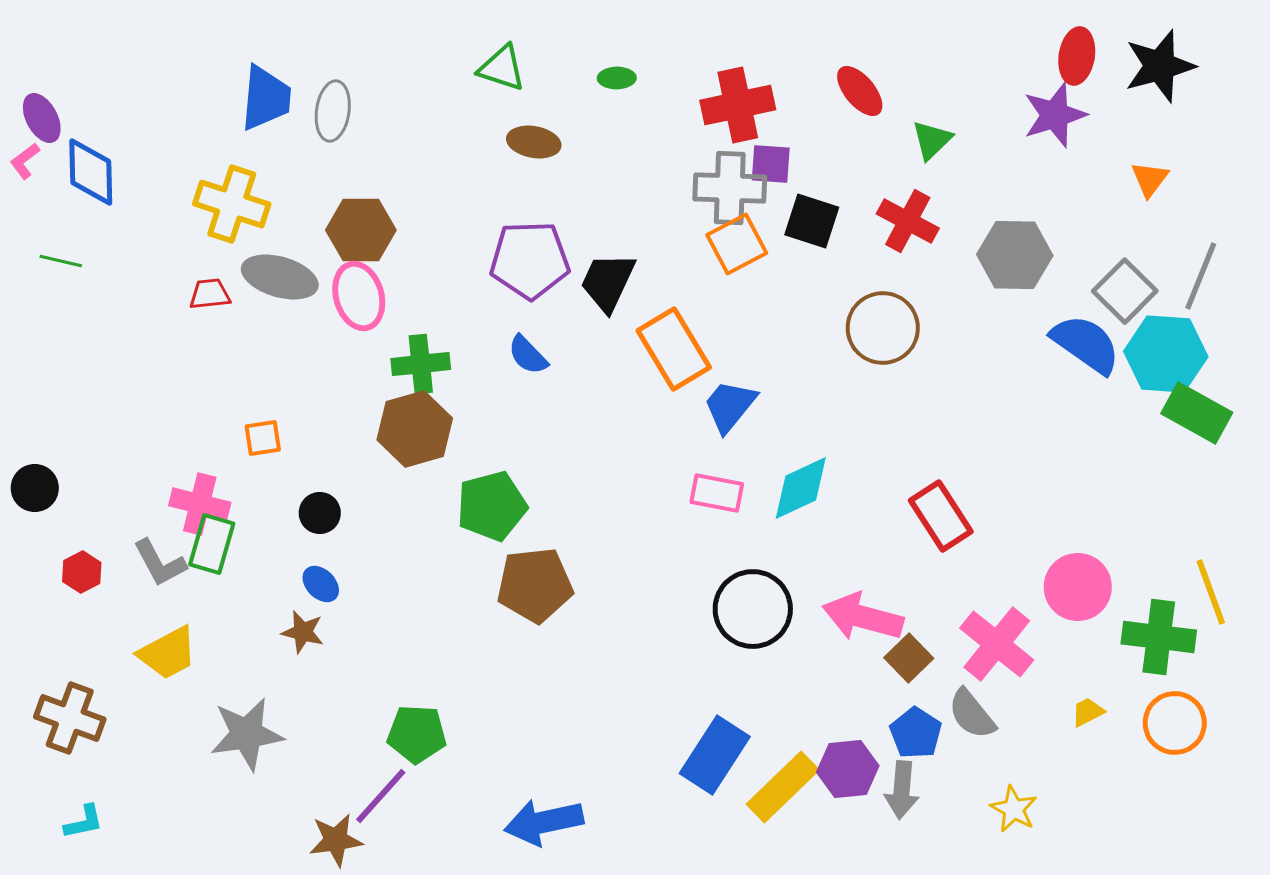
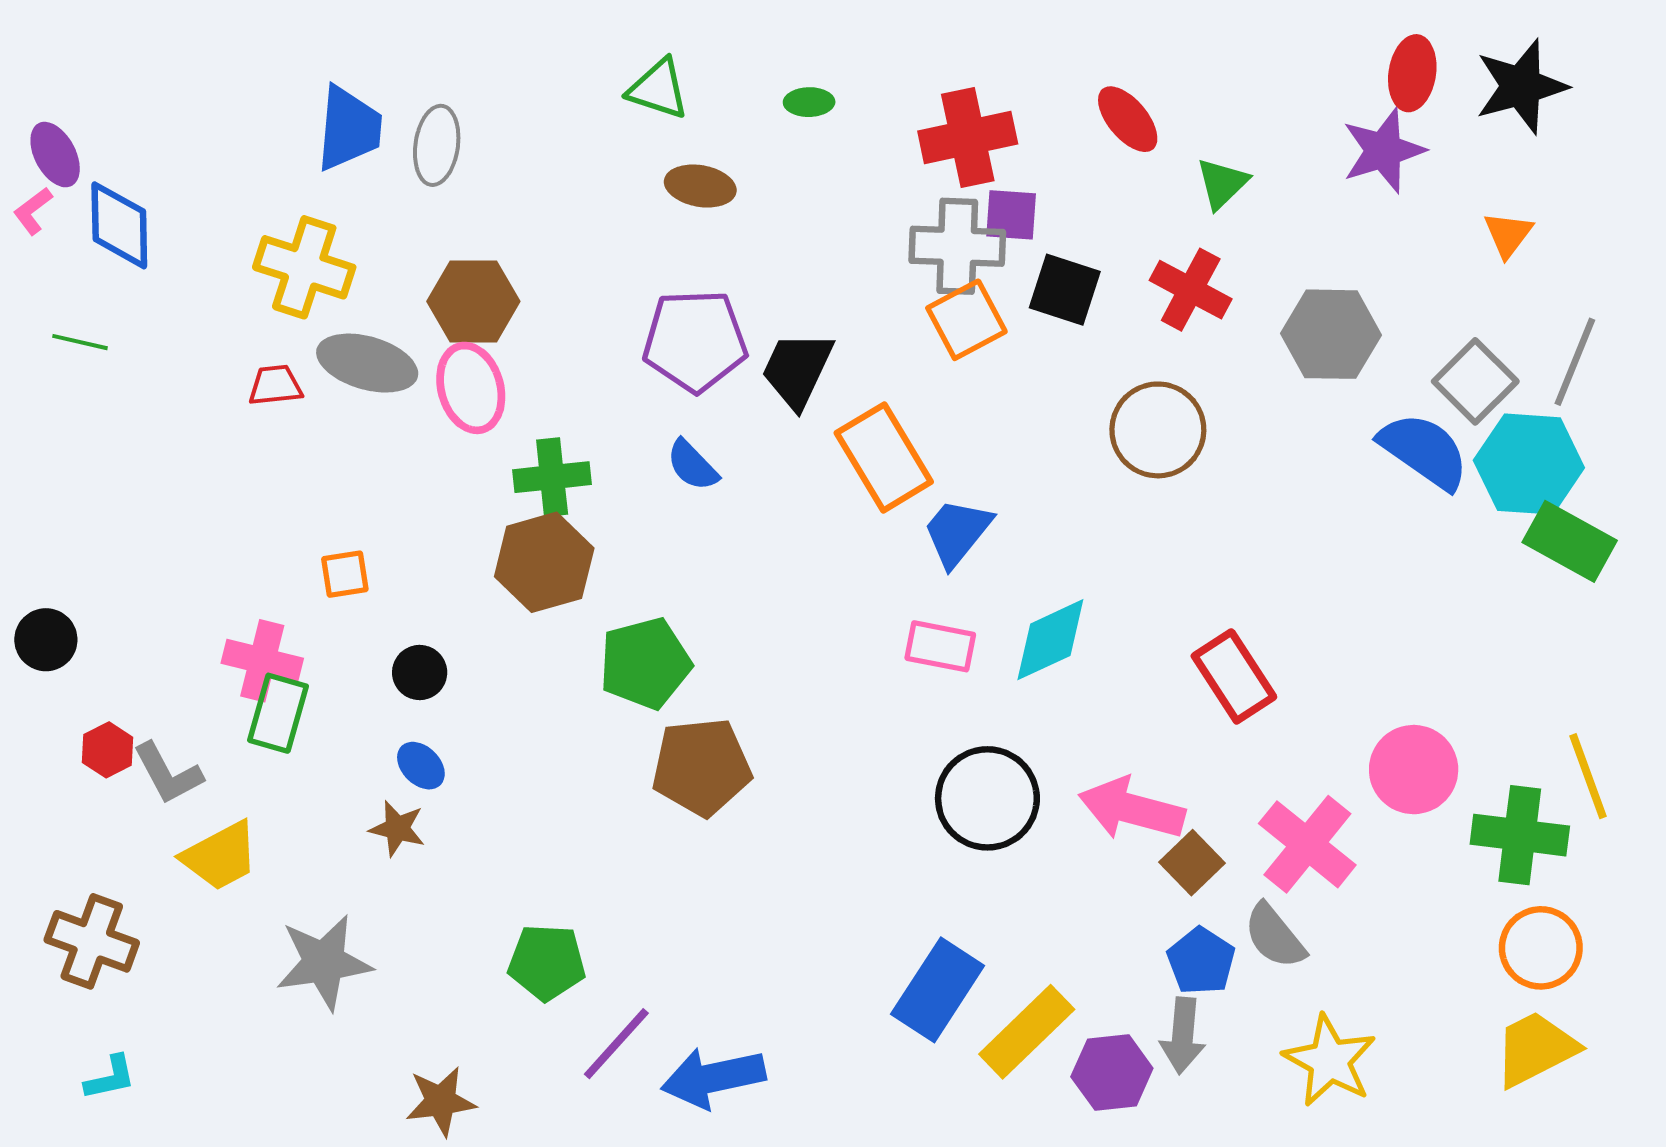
gray L-shape: (160, 563) -> (168, 773), moved
yellow trapezoid: (1088, 712) -> (1536, 1049), moved, size x2.0
purple hexagon: (848, 769) -> (1112, 1072), moved
purple line: (381, 796) -> (616, 1044), moved
yellow star: (1014, 809) -> (1330, 1061), size x1.5

